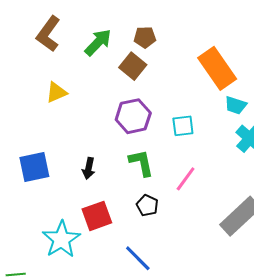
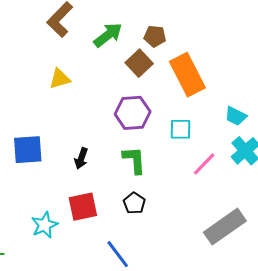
orange rectangle: (217, 68) -> (187, 75), moved
pink line: (186, 179) -> (204, 164), moved
cyan star: (61, 239) -> (45, 225), size x0.7

